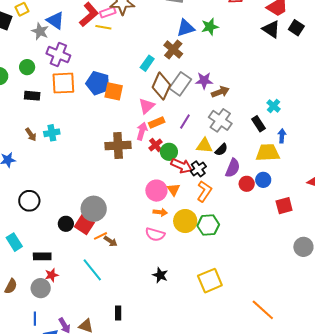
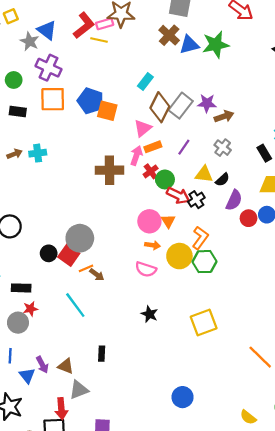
green star: (210, 27) -> (216, 45), size x1.4
brown cross: (173, 49) -> (169, 35), moved
gray cross: (220, 120) -> (223, 148), size x0.7
brown arrow: (31, 134) -> (15, 154), turned -80
orange L-shape: (204, 191) -> (200, 238), moved

